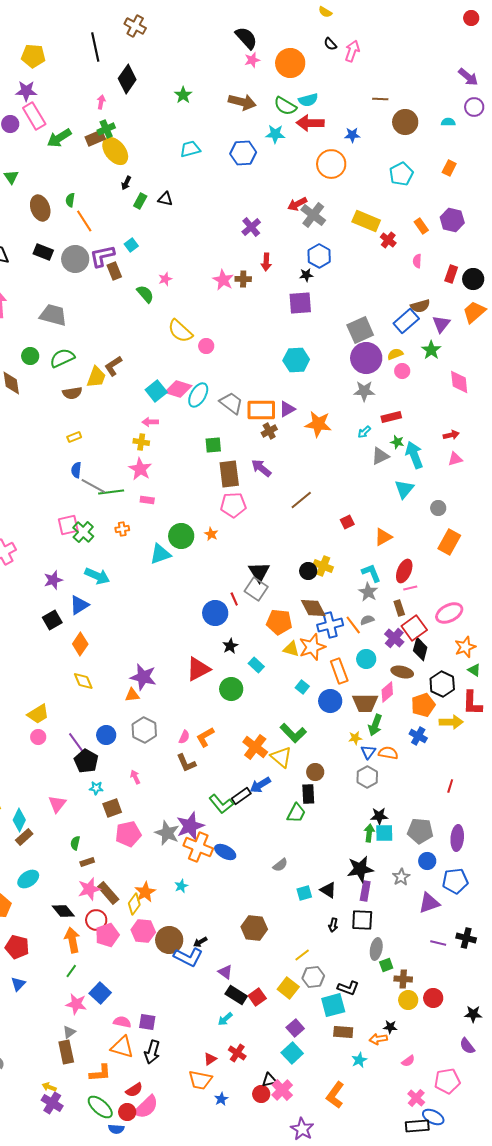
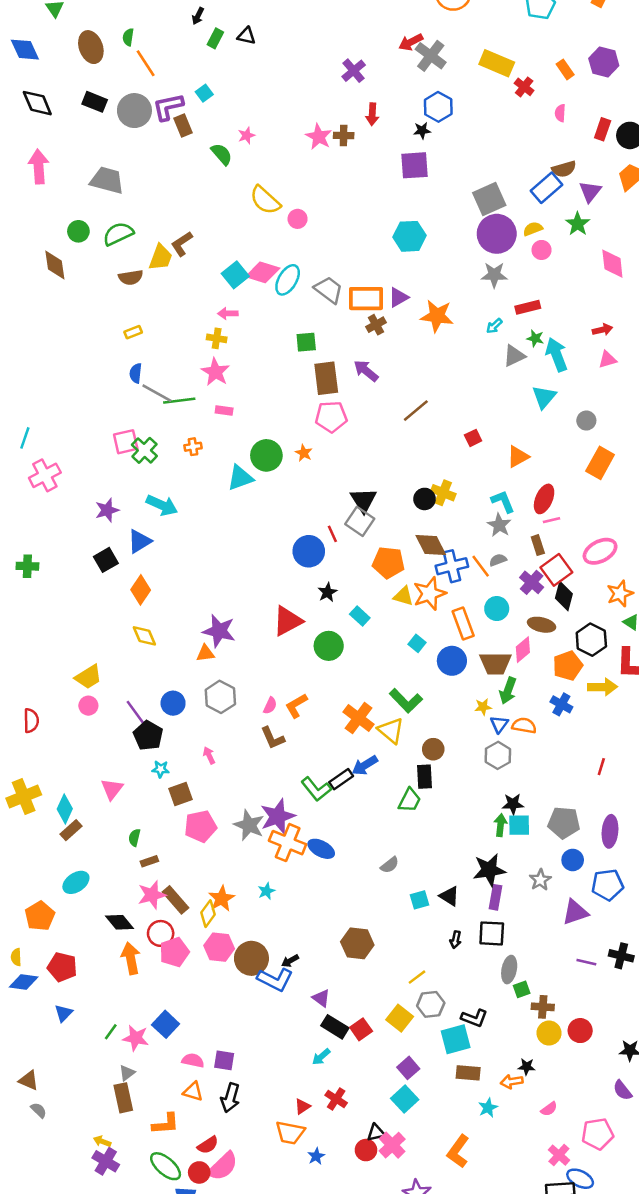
green line: (71, 971) -> (111, 1032), moved
orange triangle: (122, 1047) -> (193, 1092), size x0.7

